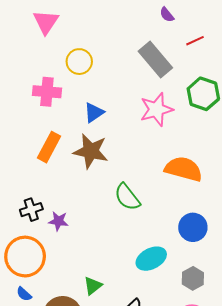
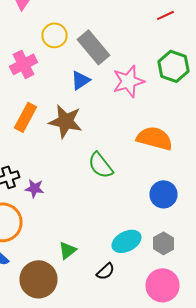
gray rectangle: (155, 59) -> (94, 47), moved
pink cross: (47, 92) -> (24, 64), turned -32
blue triangle: (94, 113) -> (80, 80), moved
cyan ellipse: (151, 259) -> (126, 241), moved

